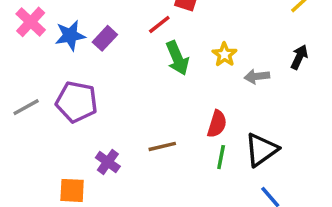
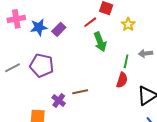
pink cross: (31, 22) -> (16, 19), turned 36
yellow star: (224, 54) -> (128, 24), moved
brown line: (162, 146) -> (80, 92), moved
green line: (221, 157) -> (126, 61), moved

